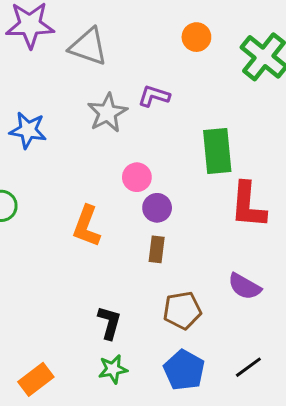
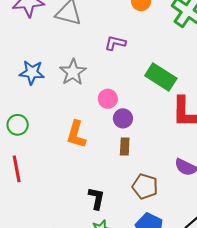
gray star: (107, 113) -> (73, 72), moved
green rectangle: (217, 151) -> (161, 77), turned -48
brown pentagon: (182, 310) -> (145, 186), turned 30

